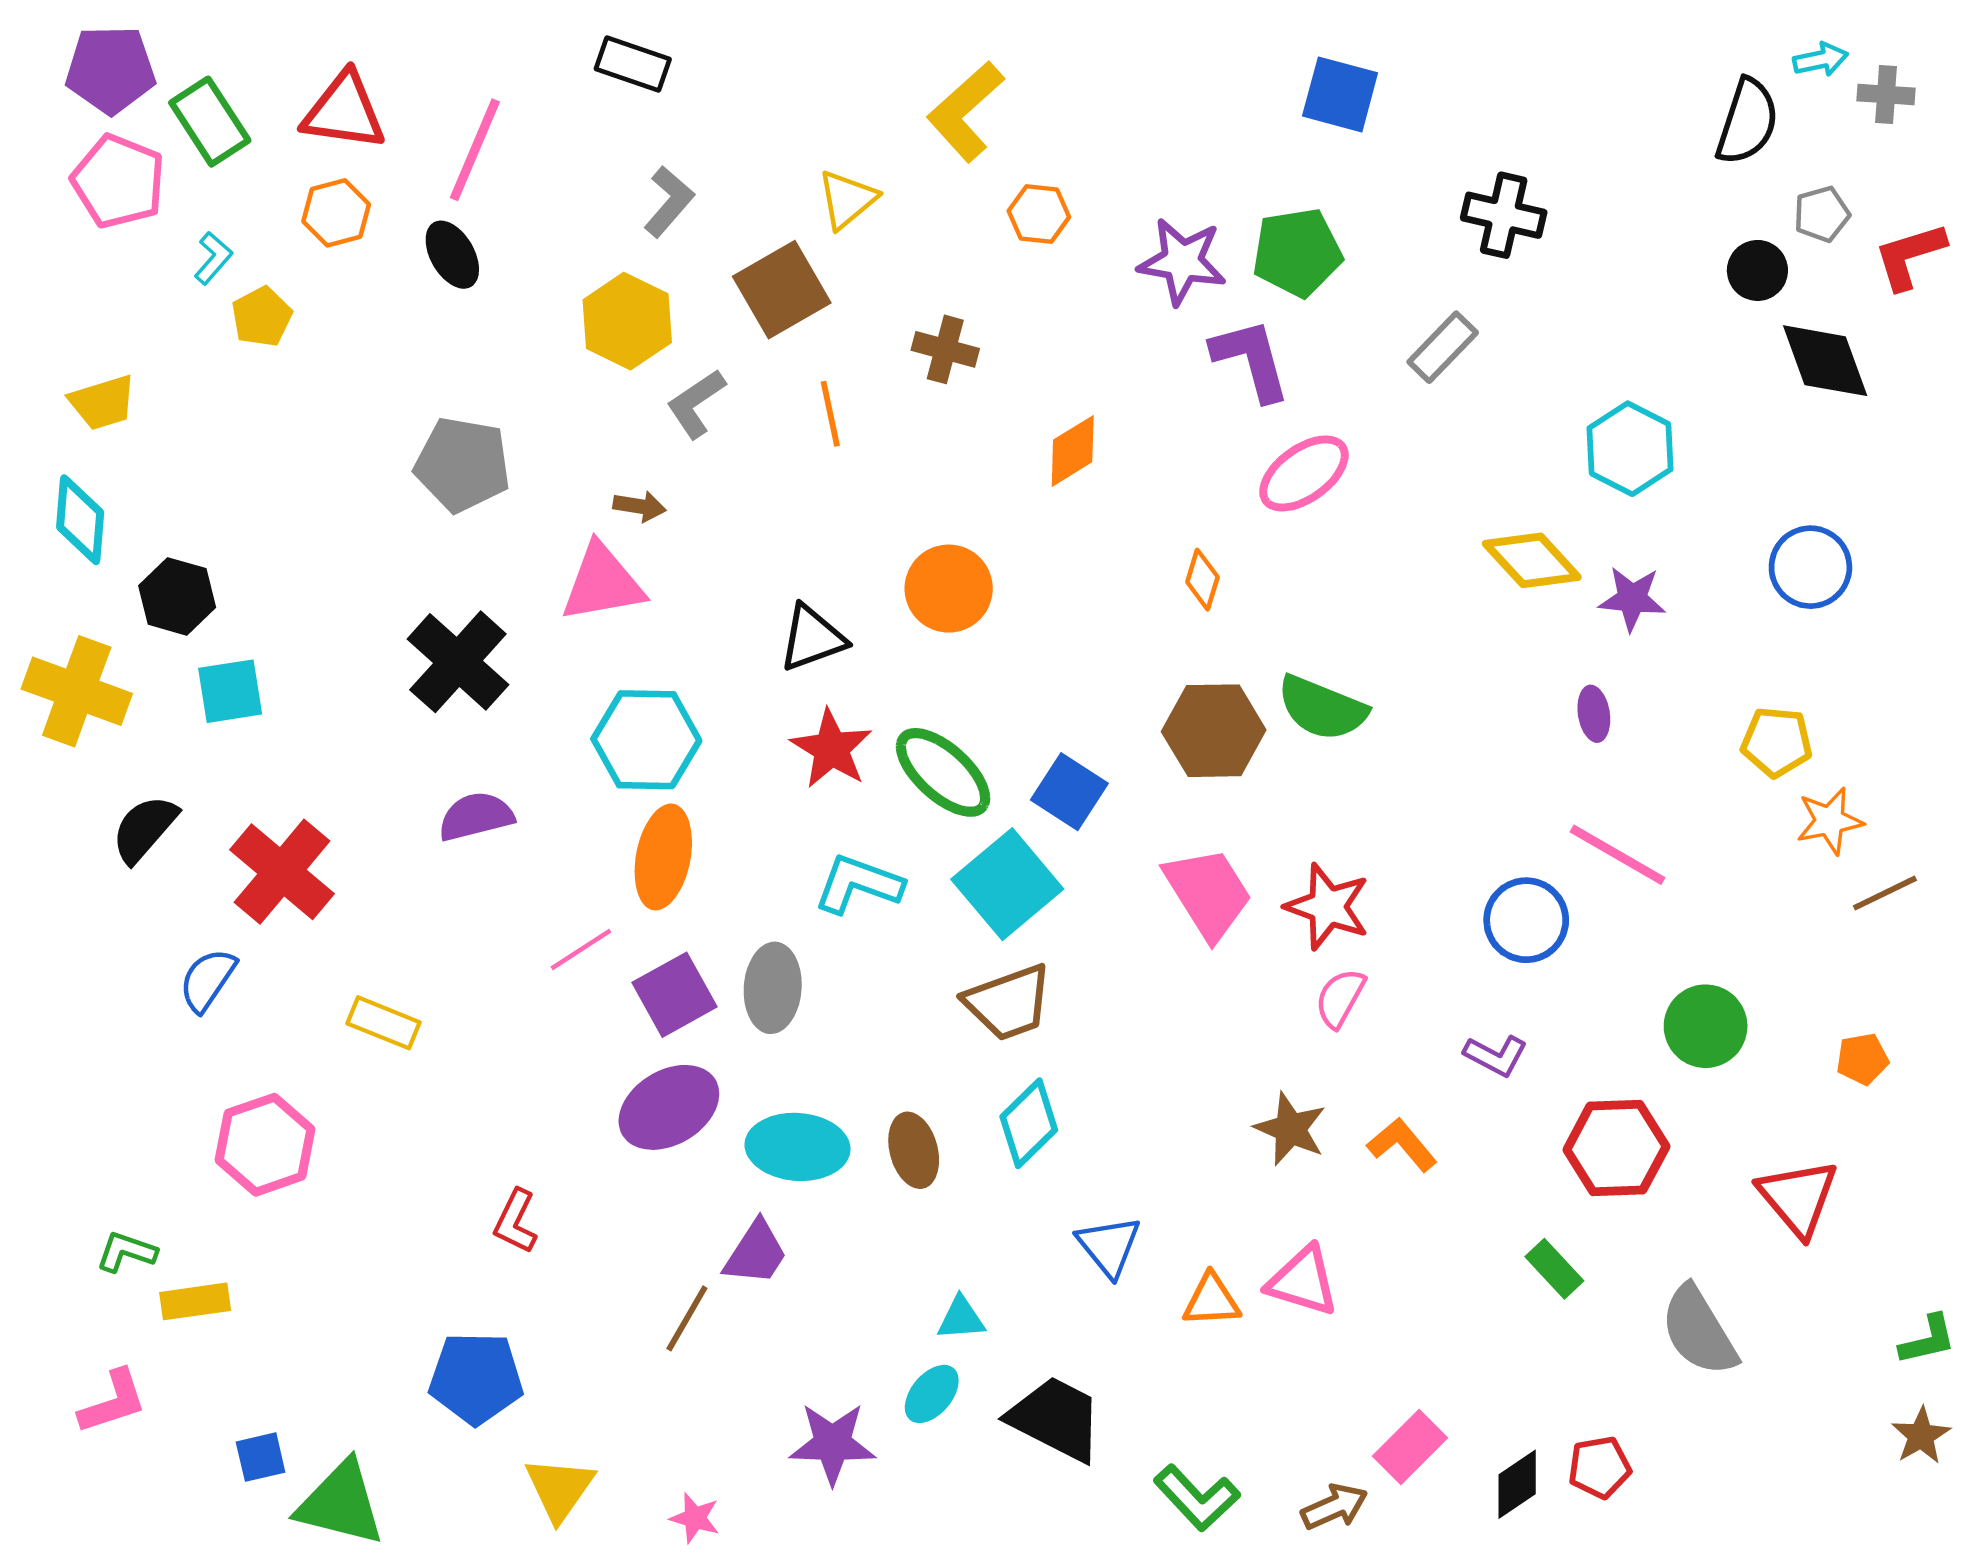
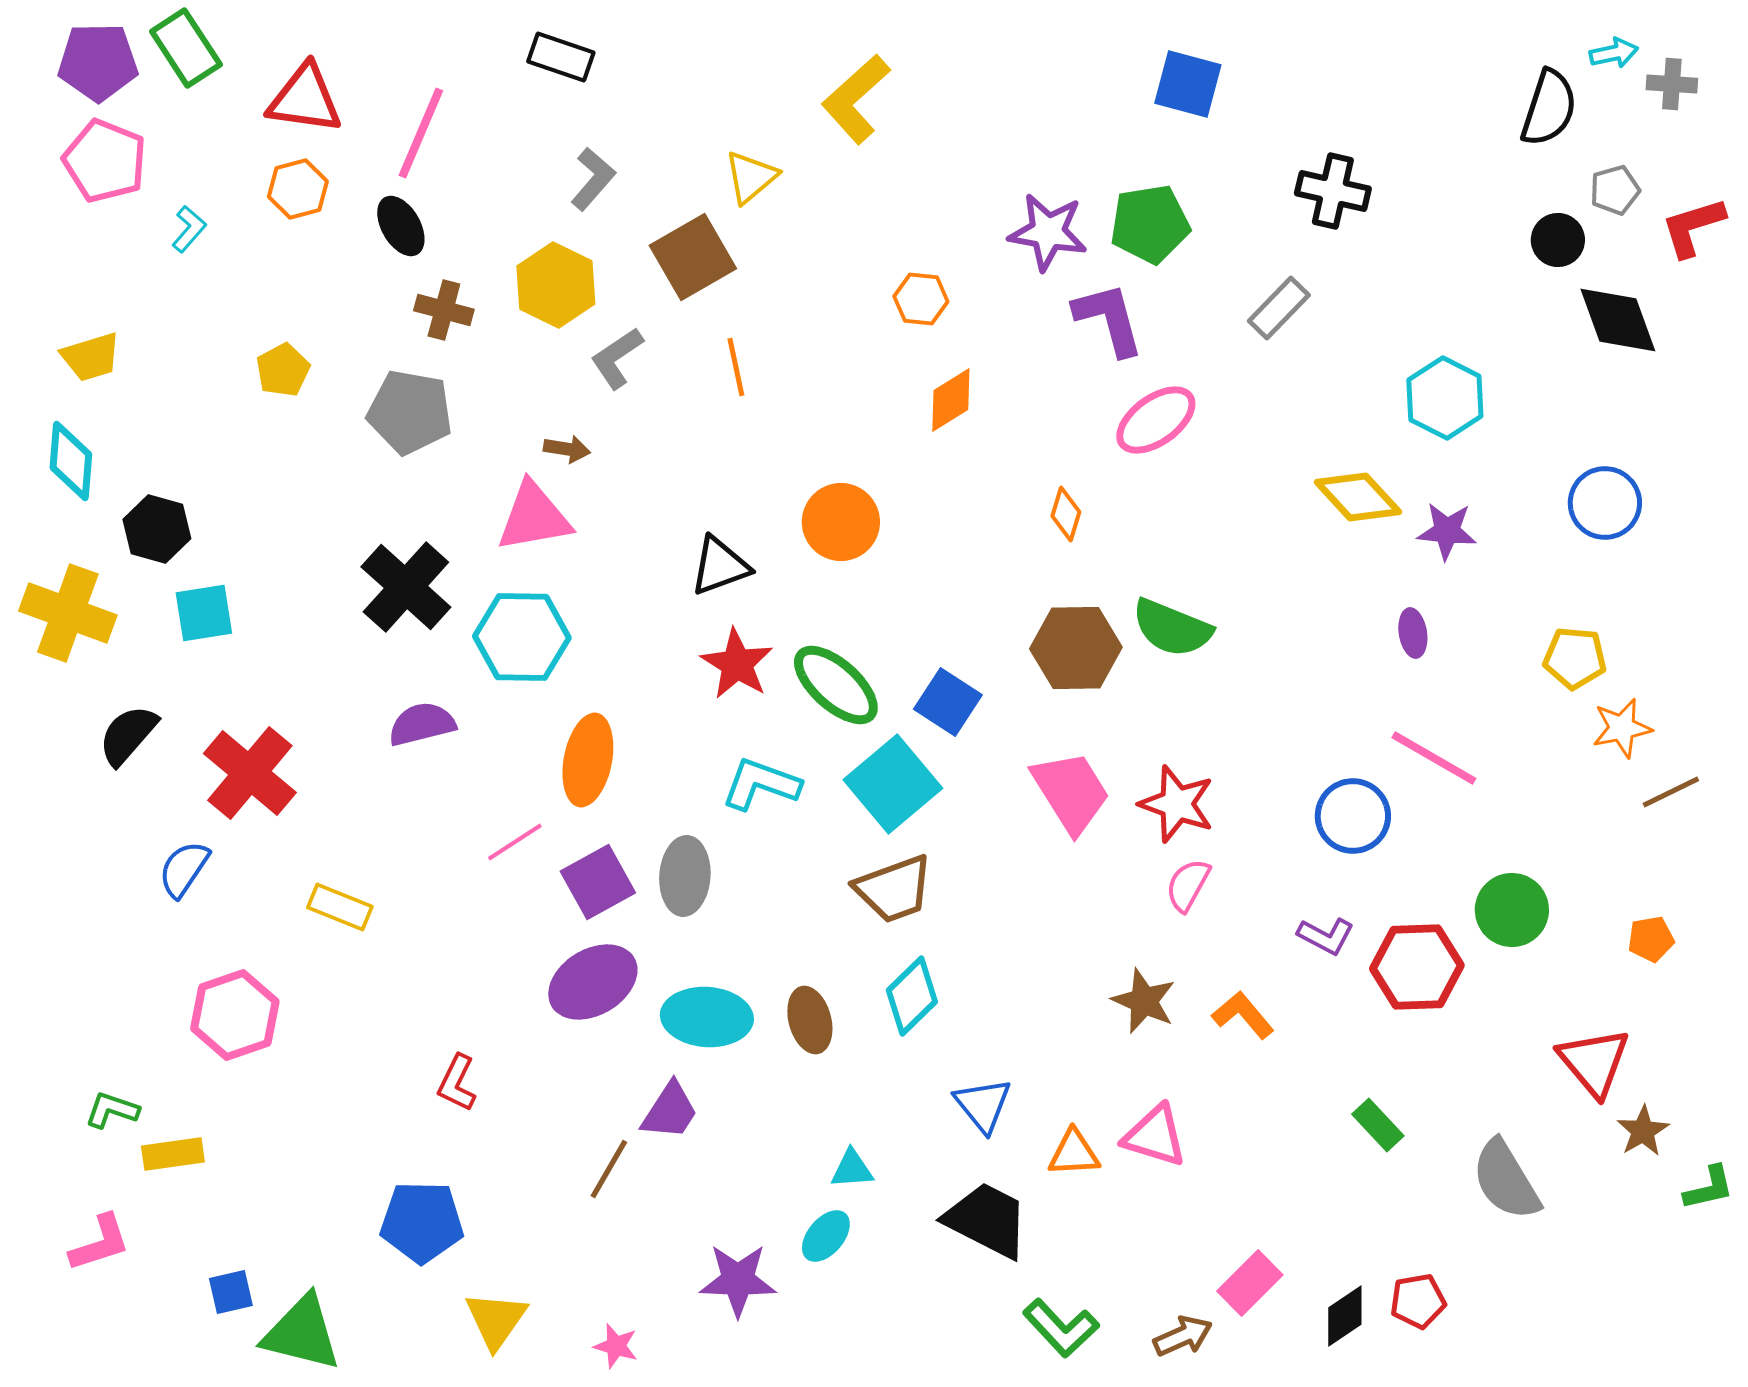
green rectangle: (210, 122) -> (186, 48), moved
orange hexagon: (1039, 214) -> (921, 299), moved
yellow pentagon: (262, 317) -> (283, 370), moved
brown cross: (945, 349) -> (444, 310), moved
cyan hexagon: (646, 740) -> (522, 637), moved
red hexagon: (1616, 1148) -> (1417, 967), moved
black trapezoid: (1056, 1419) -> (987, 1220), moved
brown star: (1921, 1436) -> (1643, 1131), moved

